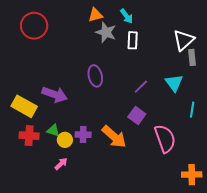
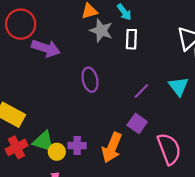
purple arrow: (55, 94) -> (46, 48), moved
green triangle: (53, 130) -> (44, 141), size x1.5
red cross: (29, 136) -> (17, 147), turned -30
orange arrow: (114, 137) -> (112, 148), turned 72

